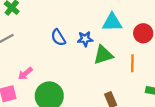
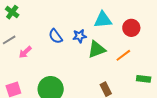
orange line: (132, 63) -> (123, 55), turned 56
pink arrow: (25, 74) -> (25, 52), moved

